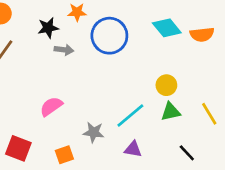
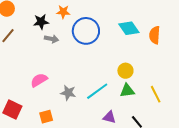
orange semicircle: (202, 34) -> (155, 35), turned 96
gray star: (94, 132) -> (68, 93), moved
purple triangle: (133, 149) -> (109, 117), moved

